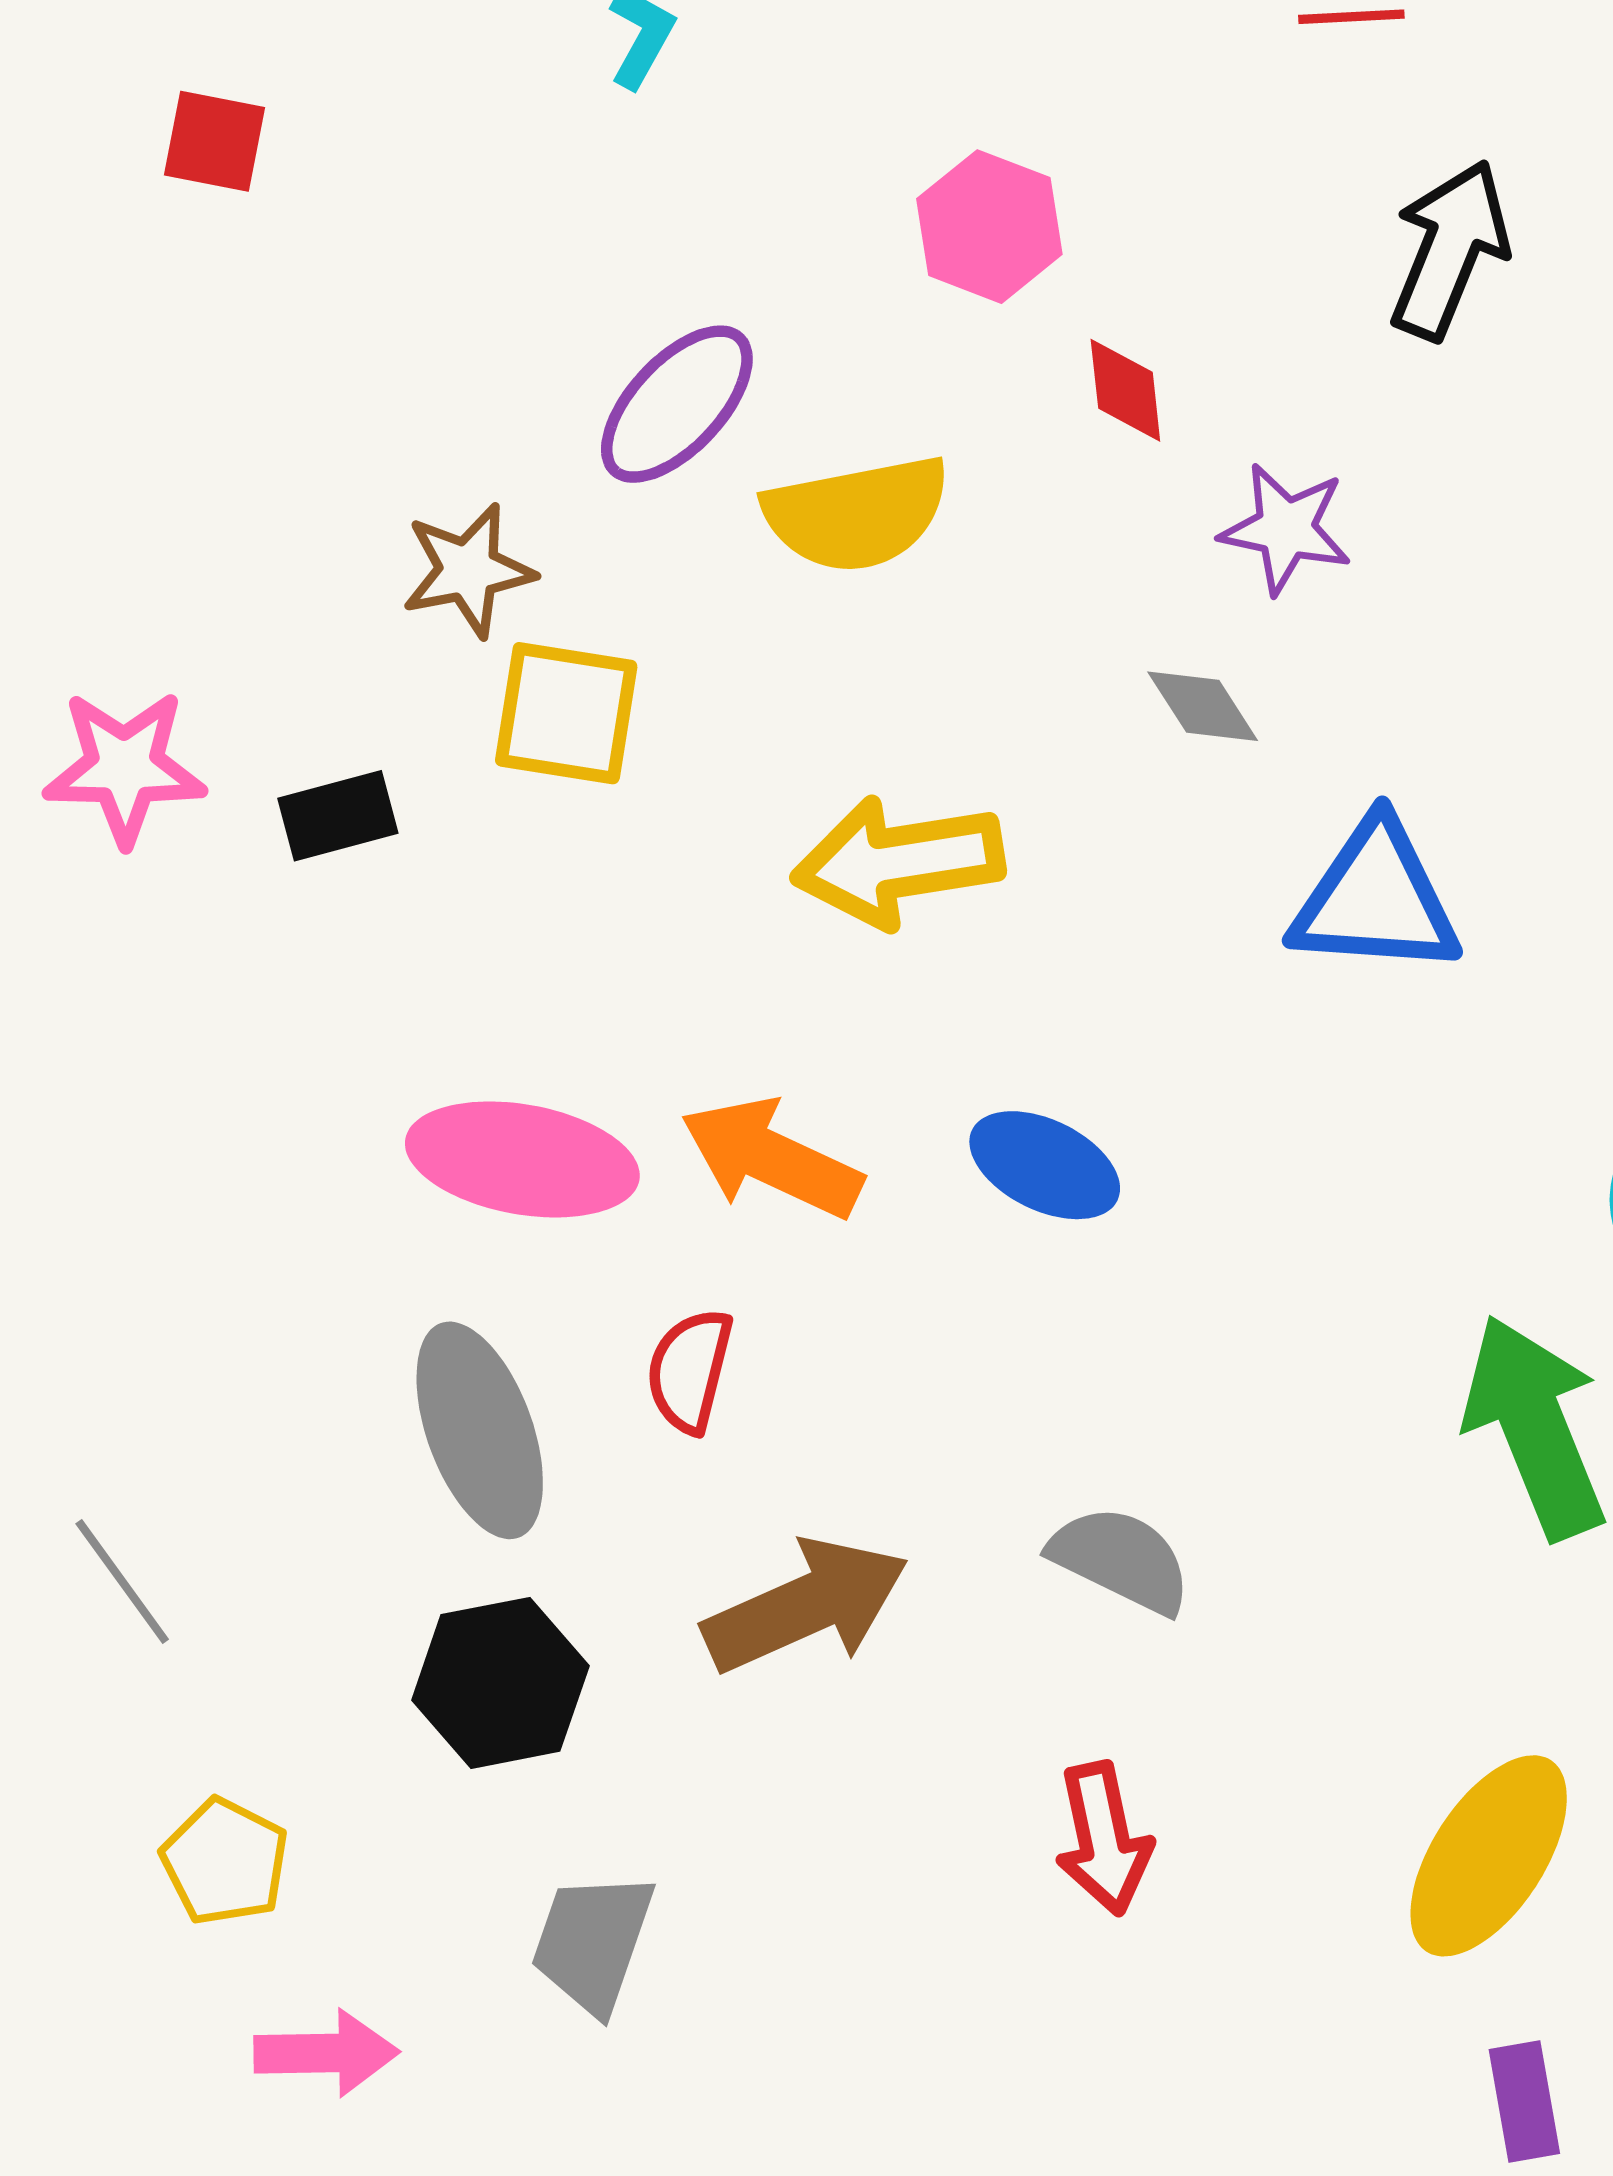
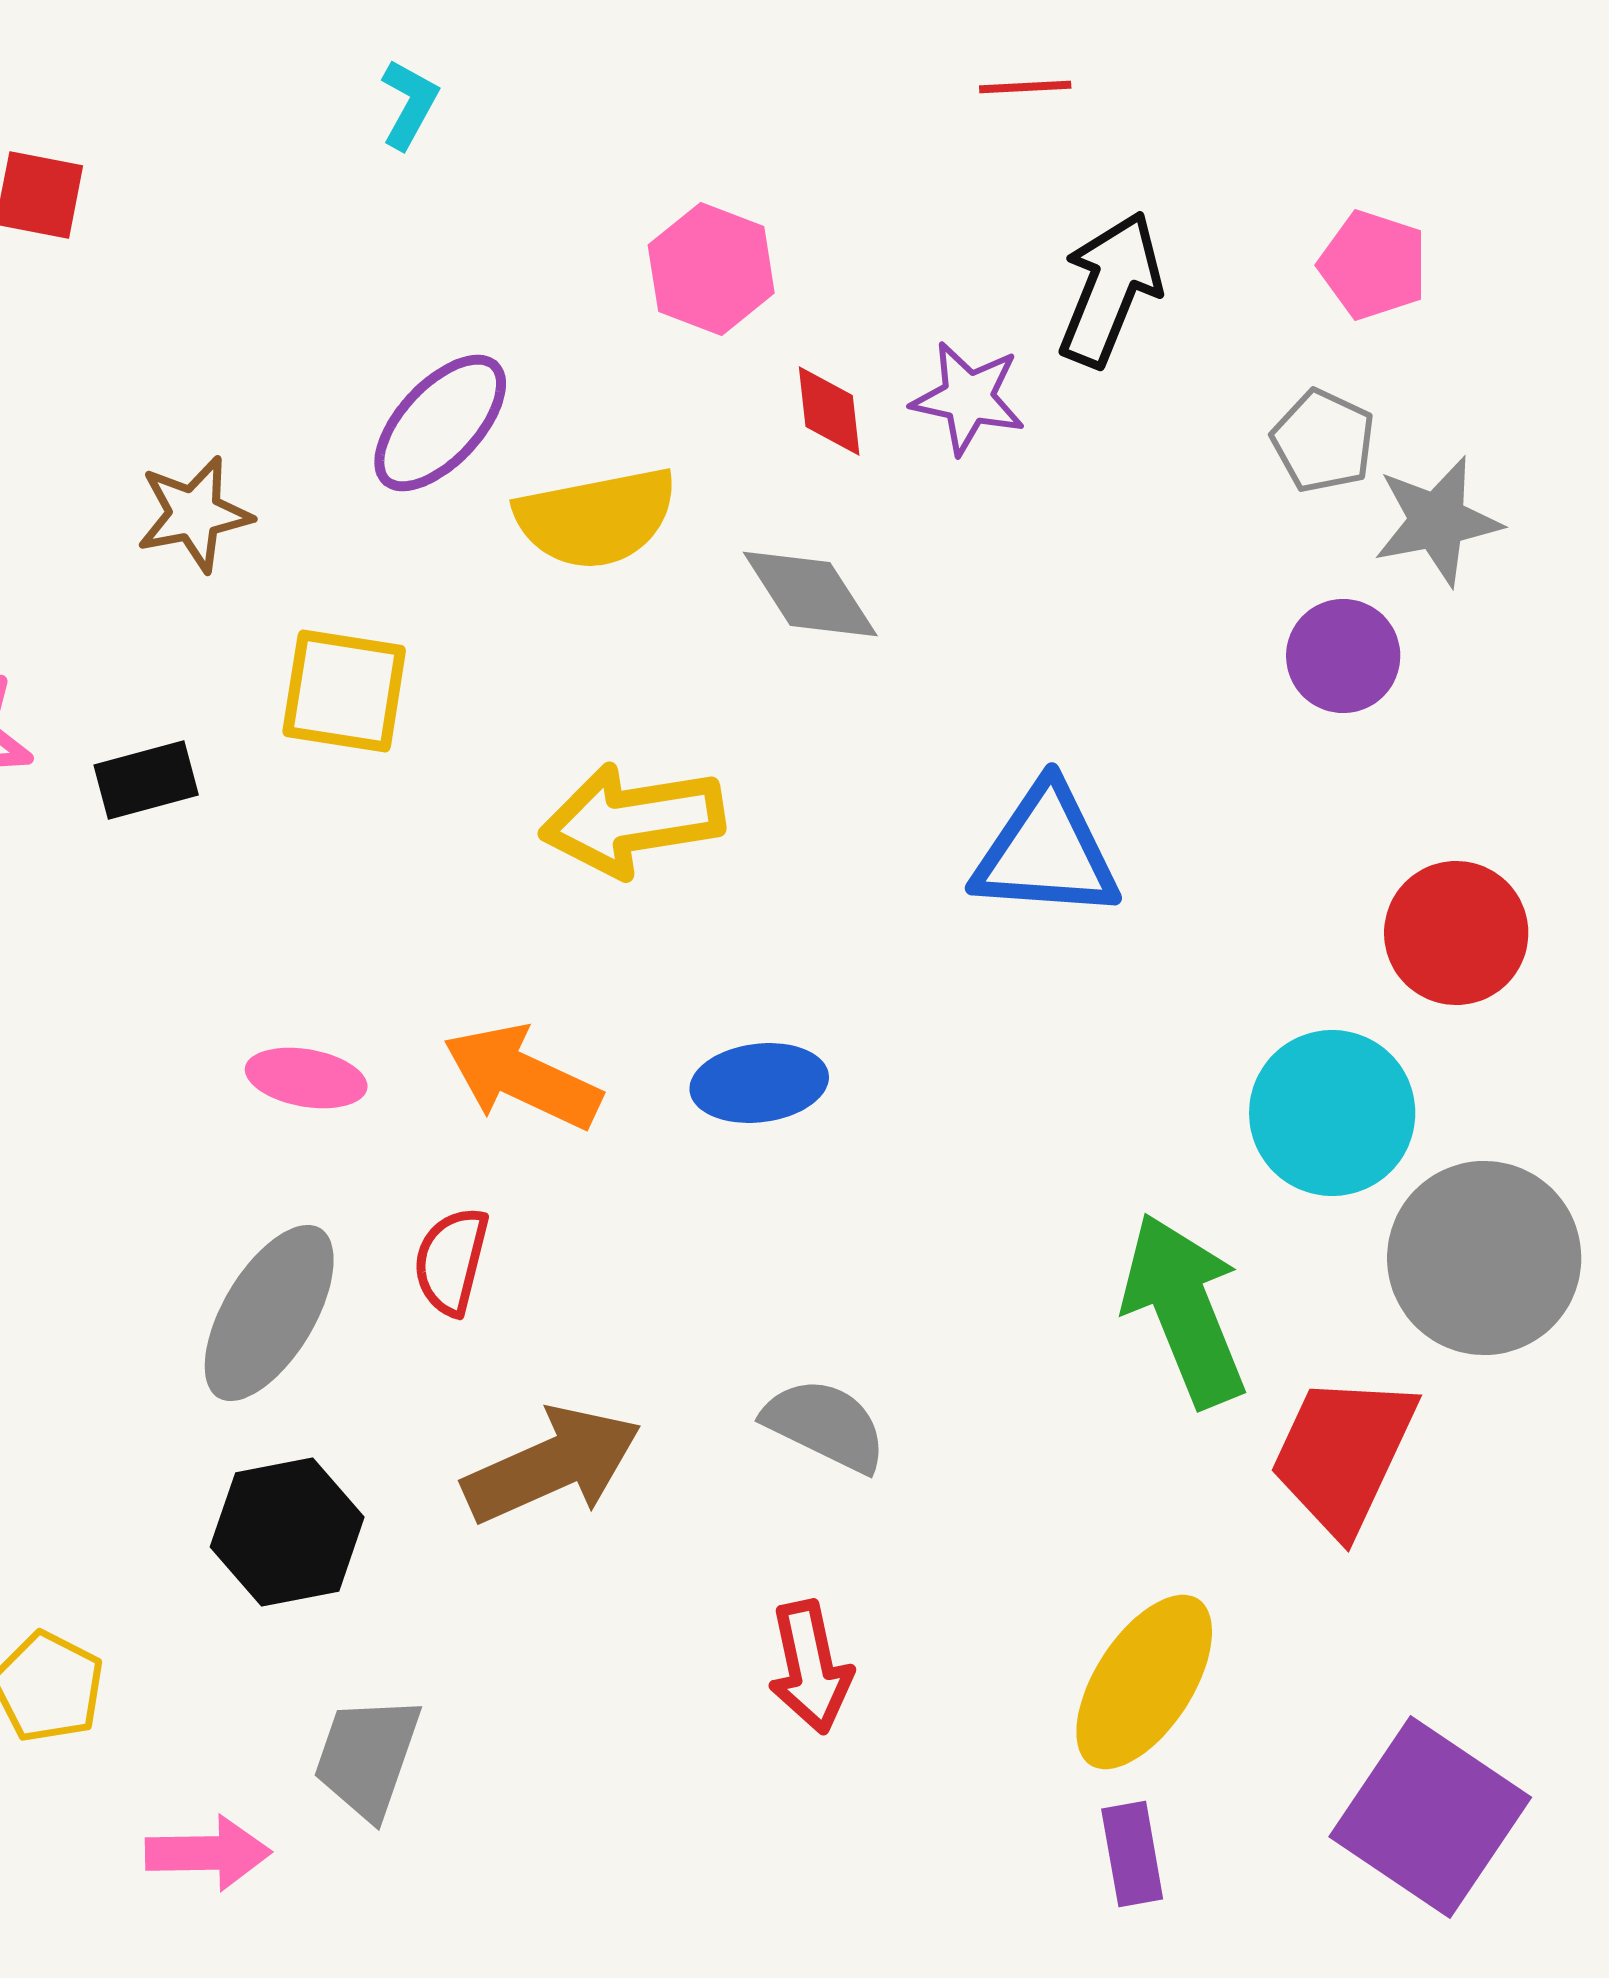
purple star: (1286, 529) -> (968, 398), moved
brown star: (468, 570) -> (194, 514), moved
gray diamond: (1203, 706) -> (810, 594), moved, size x1.4
pink ellipse: (522, 1159) -> (306, 1078), size x0.6
blue ellipse: (1045, 1165) -> (759, 1083), turned -33
gray ellipse: (480, 1430) -> (269, 1313), turned 51
pink arrow: (326, 2053) -> (208, 1853), moved
purple rectangle: (1524, 2102) -> (1132, 1854), moved

